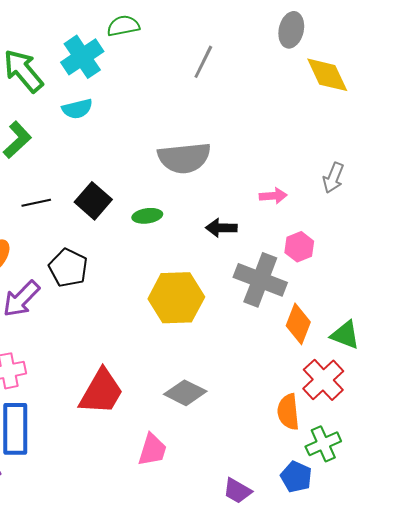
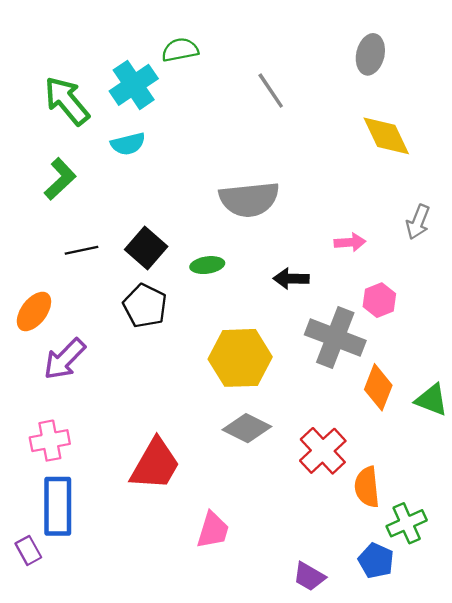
gray line: (203, 62) -> (271, 91), turned -60
yellow diamond: (327, 75) -> (386, 136), moved
black pentagon: (68, 268) -> (145, 306), moved
red cross: (323, 380) -> (323, 451), moved
gray diamond: (185, 393) -> (247, 428), moved

